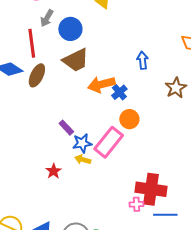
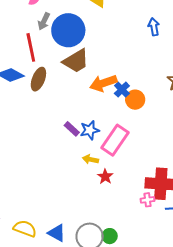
blue circle: (70, 29) -> (68, 30), size x1.4
blue arrow: (143, 60) -> (154, 27), moved
orange circle: (129, 119) -> (135, 100), moved
blue star: (82, 143) -> (90, 130), moved
red star: (54, 171) -> (105, 177), moved

